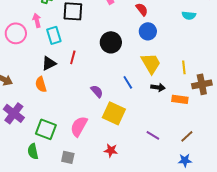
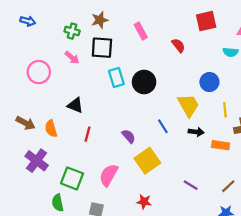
pink arrow: (37, 20) -> (72, 58), moved, turned 144
blue circle: (148, 31) -> (209, 82), moved
cyan rectangle: (54, 35) -> (116, 78), moved
red line: (73, 57) -> (88, 134), moved
black triangle: (49, 63) -> (75, 105), turned 49
orange semicircle: (41, 84) -> (51, 129), moved
yellow square: (114, 113) -> (147, 161), turned 30

